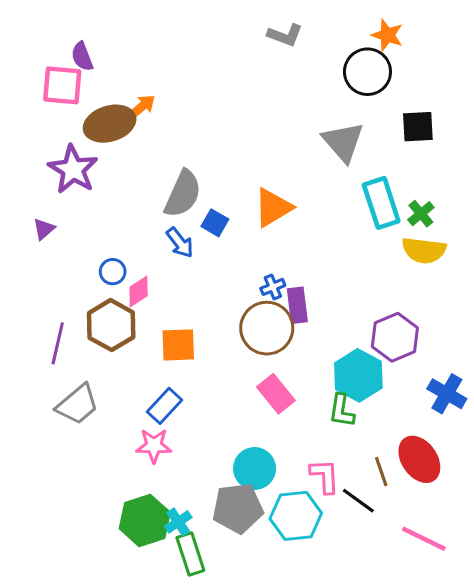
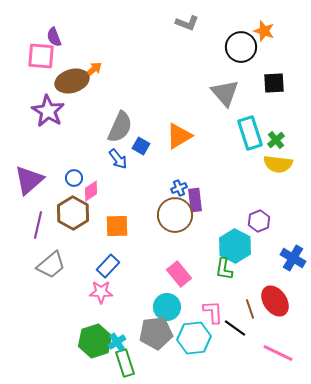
orange star: (387, 35) -> (264, 31), moved
purple triangle: (44, 229) -> (29, 180), moved, size x2.0
purple hexagon: (395, 337) -> (259, 221), size x0.7
pink rectangle: (276, 394) -> (179, 274), moved

